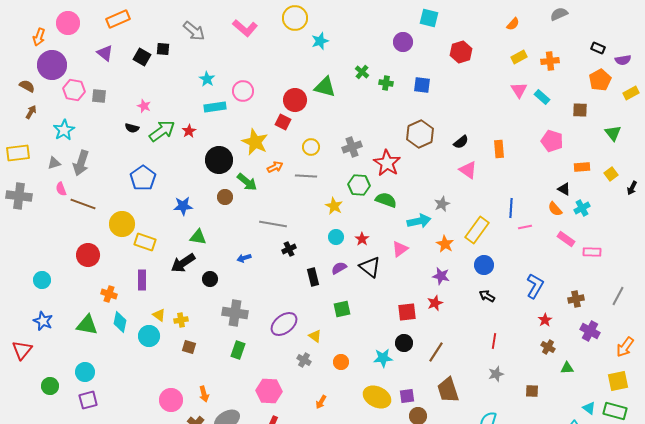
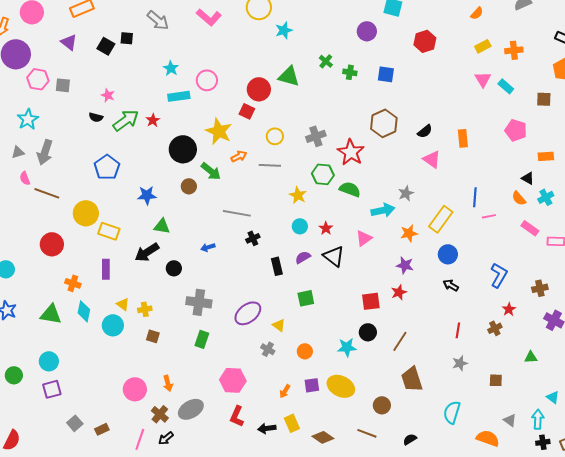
orange star: (445, 244) -> (409, 233), turned 30
brown cross: (548, 347) -> (495, 328), moved, turned 32
purple square: (407, 396) -> (312, 385), moved

